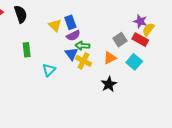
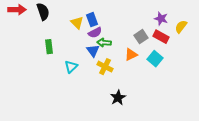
yellow semicircle: (148, 29) -> (181, 27), moved
yellow cross: (83, 61) -> (105, 67), moved
black star: (109, 84) -> (118, 98), moved

